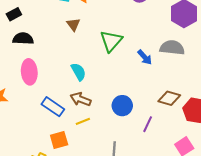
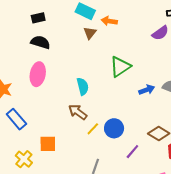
brown triangle: (73, 24) -> (90, 33), moved
blue arrow: (145, 57) -> (147, 90), turned -84
blue rectangle: (53, 107) -> (16, 119), moved
yellow line: (83, 121) -> (93, 129), moved, turned -40

